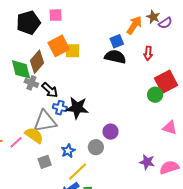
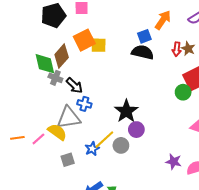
brown star: (153, 17) -> (188, 49), moved
black star: (77, 108) -> (126, 111), moved, turned 30
yellow line: (78, 172) -> (104, 140), moved

